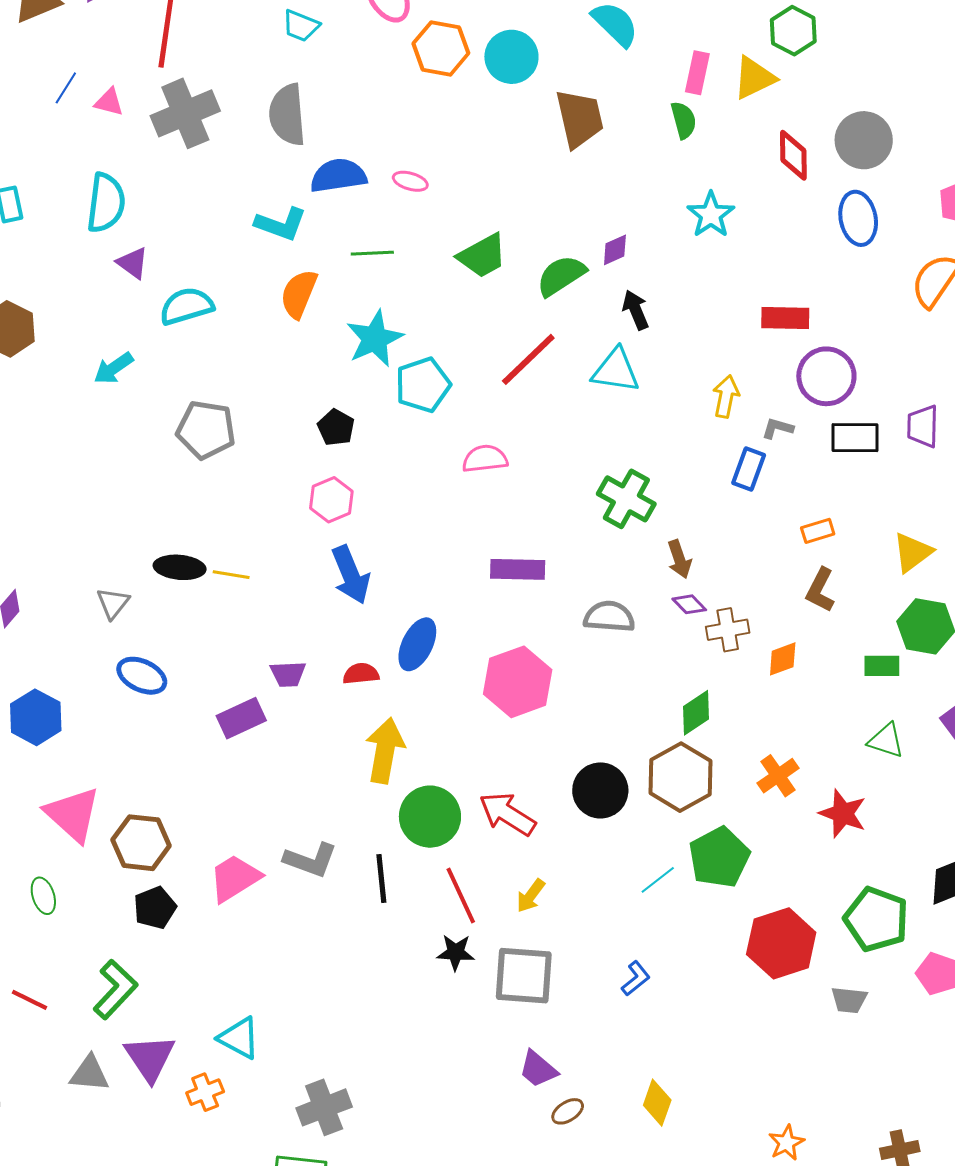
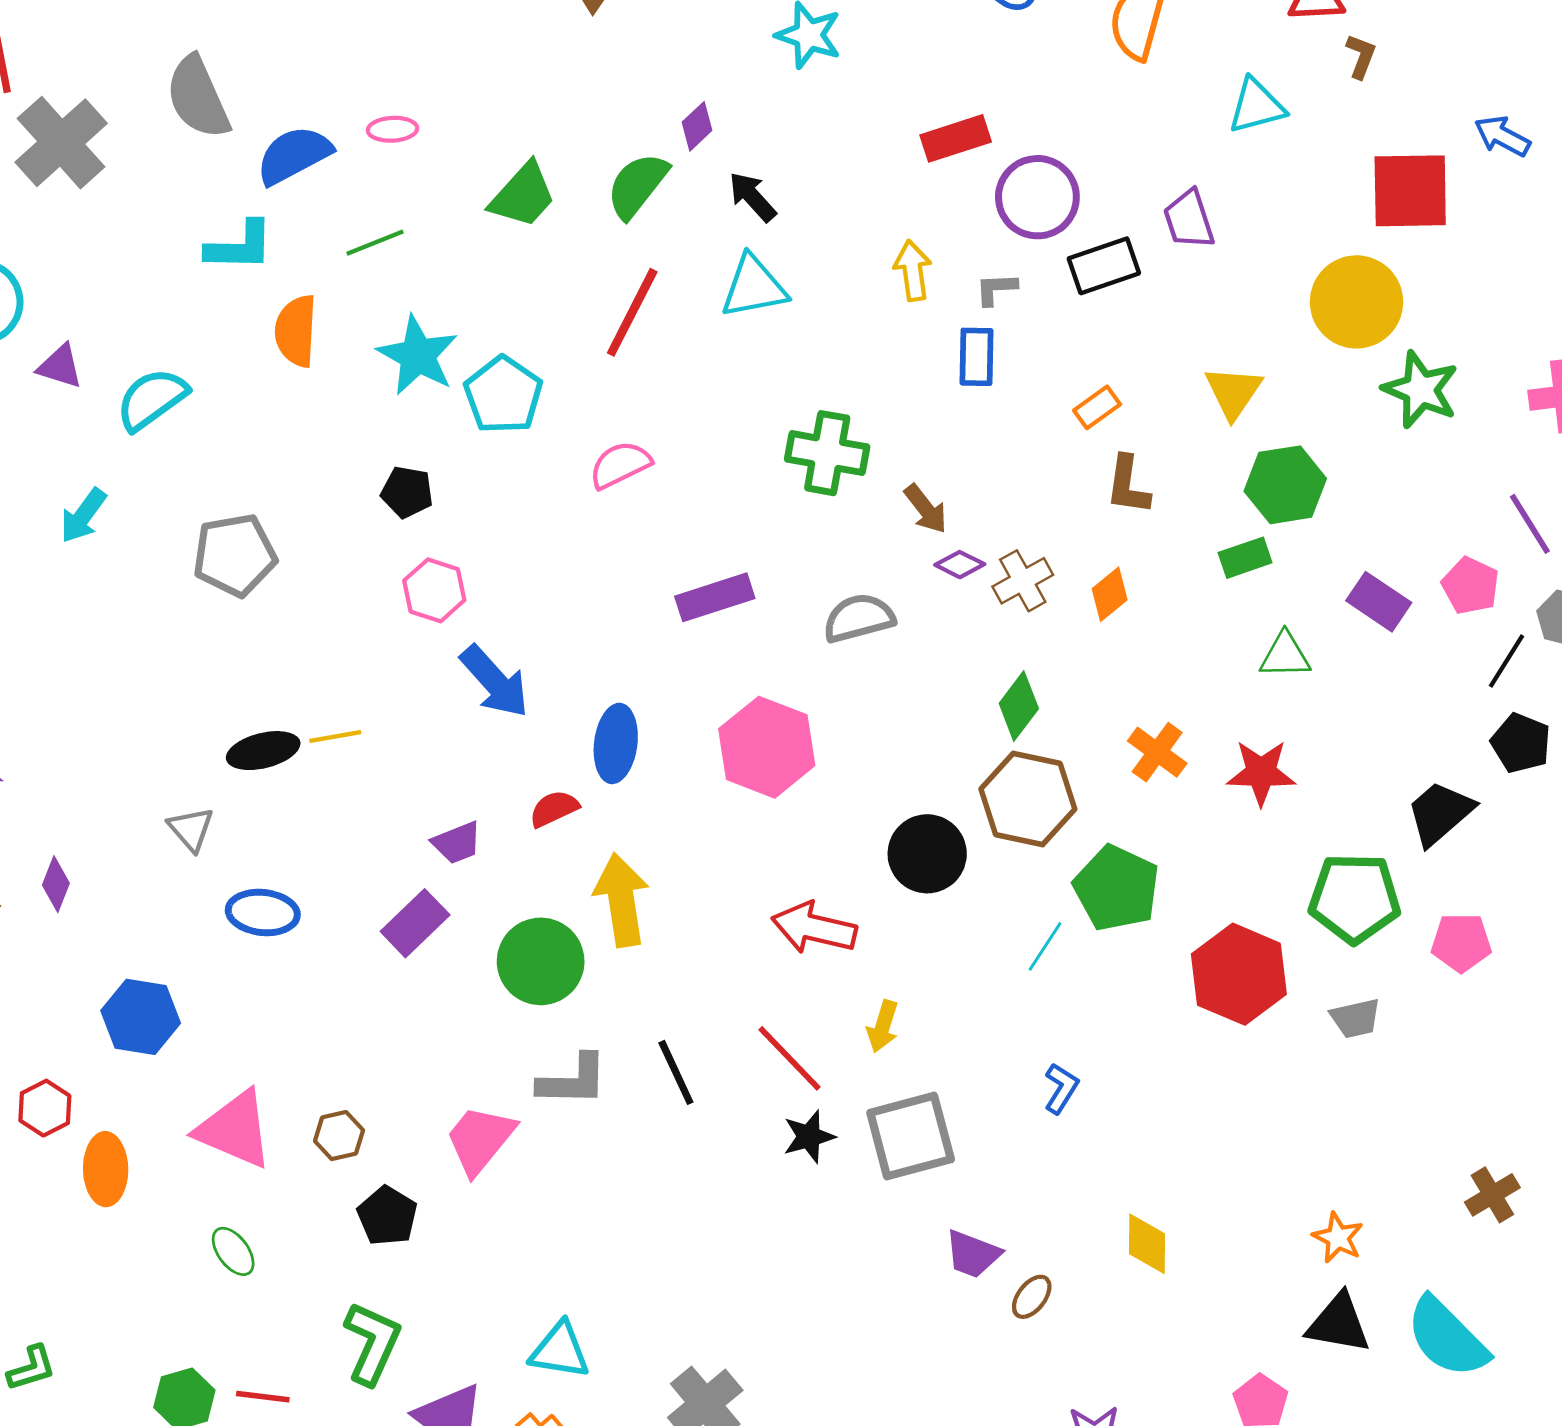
green circle: (430, 817) -> (541, 961), moved
brown hexagon: (141, 843) -> (339, 1136), size x0.6

